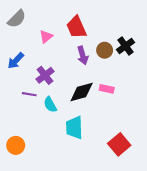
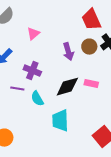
red trapezoid: (76, 27) -> (91, 20), moved
purple cross: (45, 75) -> (32, 71), turned -30

